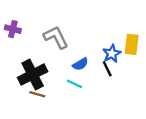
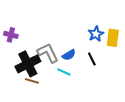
purple cross: (13, 29) -> (11, 35), moved
gray L-shape: (56, 37) -> (48, 53), moved
blue star: (112, 54) -> (96, 34), moved

